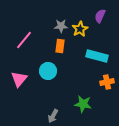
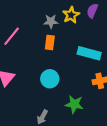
yellow star: (80, 29) -> (71, 15), moved
cyan circle: (48, 71) -> (50, 79), moved

